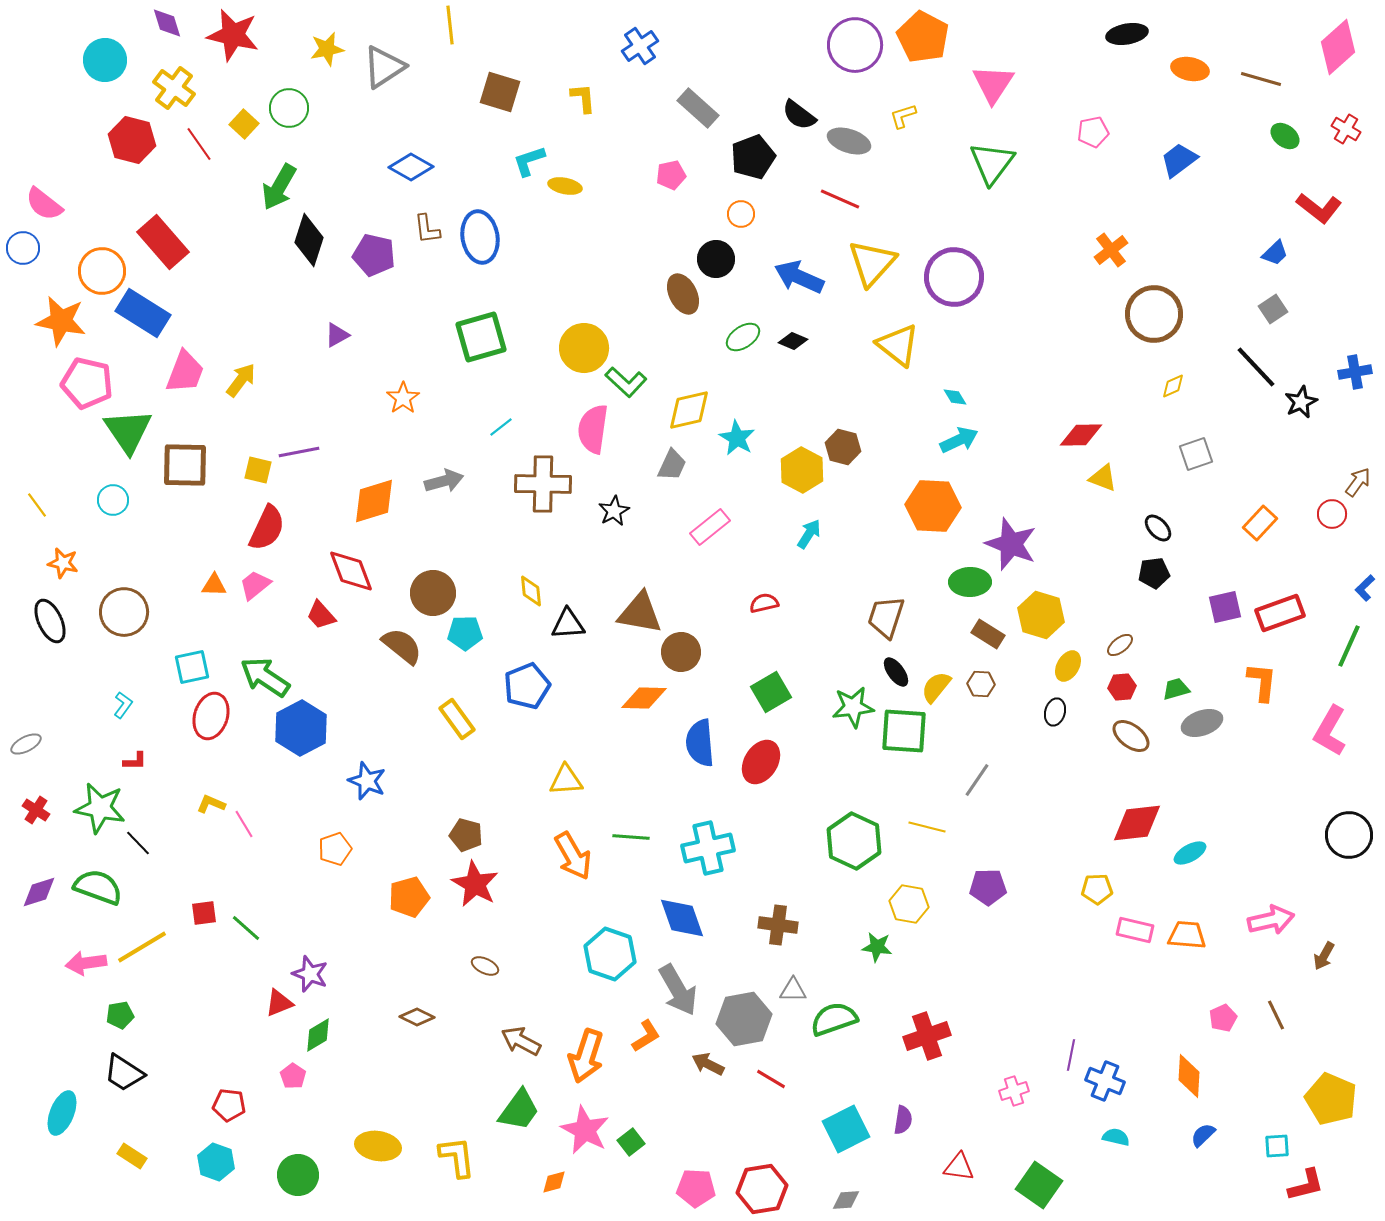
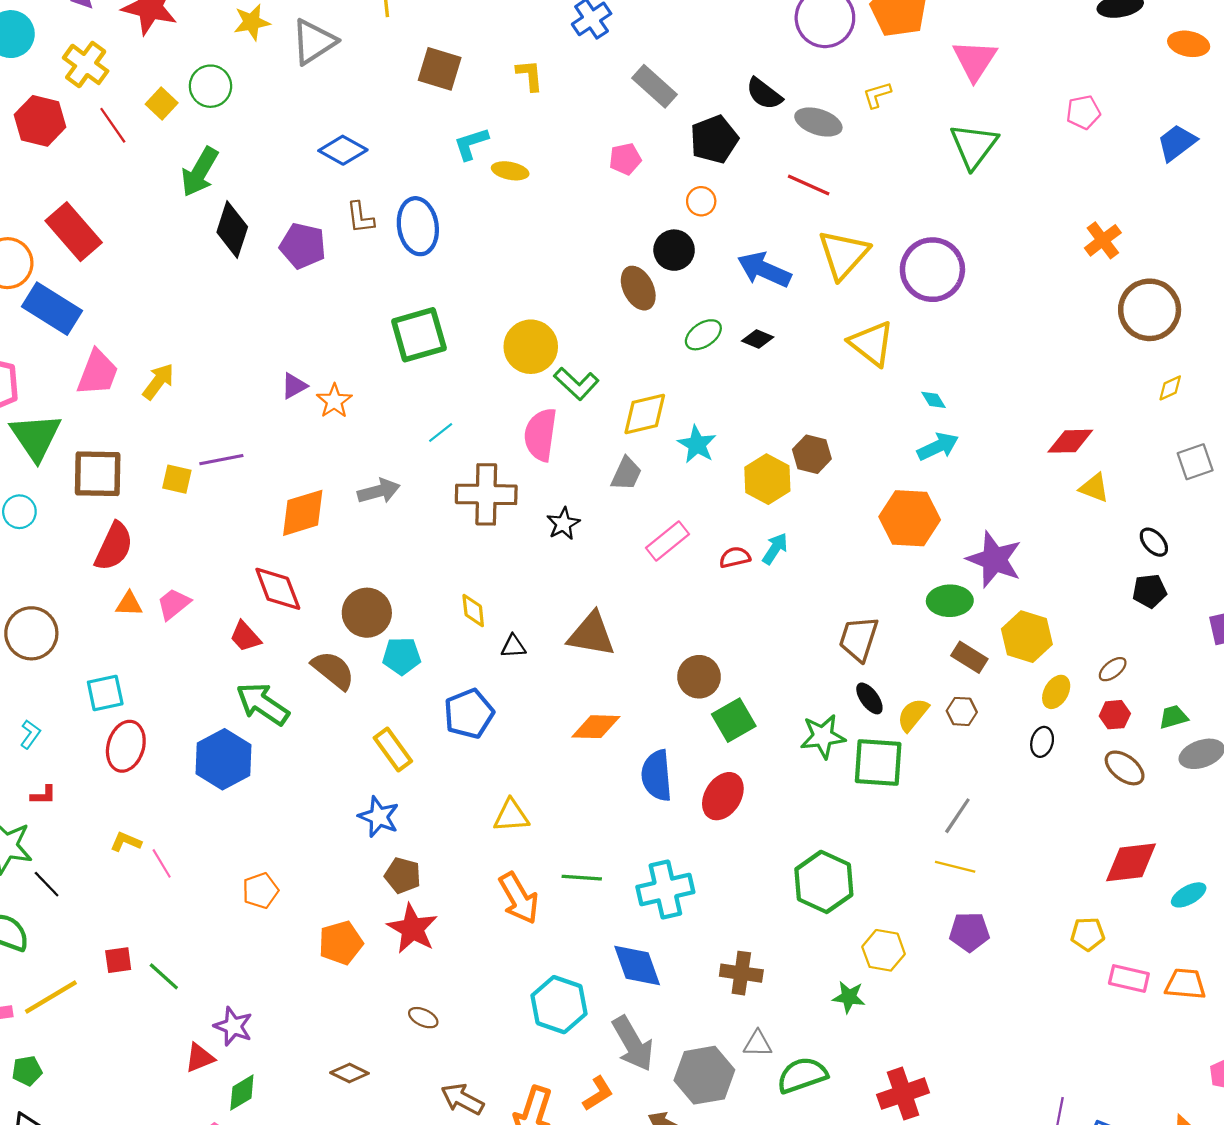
purple triangle: (337, 335) -> (294, 386), moved
red semicircle: (267, 528) -> (114, 546), moved
red semicircle: (764, 603) -> (735, 557), moved
black triangle: (568, 624) -> (513, 646), size x0.7
brown circle: (681, 652) -> (699, 677), moved
green arrow: (265, 677) -> (263, 704), moved
blue star: (367, 781) -> (379, 817), moved
yellow line: (927, 827) -> (955, 867), moved

